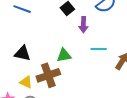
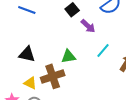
purple arrow: (83, 25) -> (88, 26), turned -49
cyan line: (99, 49) -> (103, 50), turned -49

